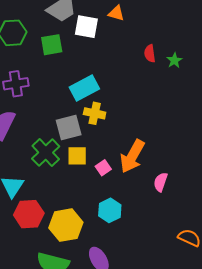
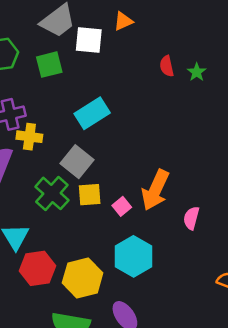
orange triangle: (116, 13) -> (123, 21), turned -36
yellow cross: (95, 113) -> (29, 137), moved
gray square: (69, 127) -> (77, 162), turned -32
cyan hexagon: (110, 210) -> (133, 256), size x1.4

